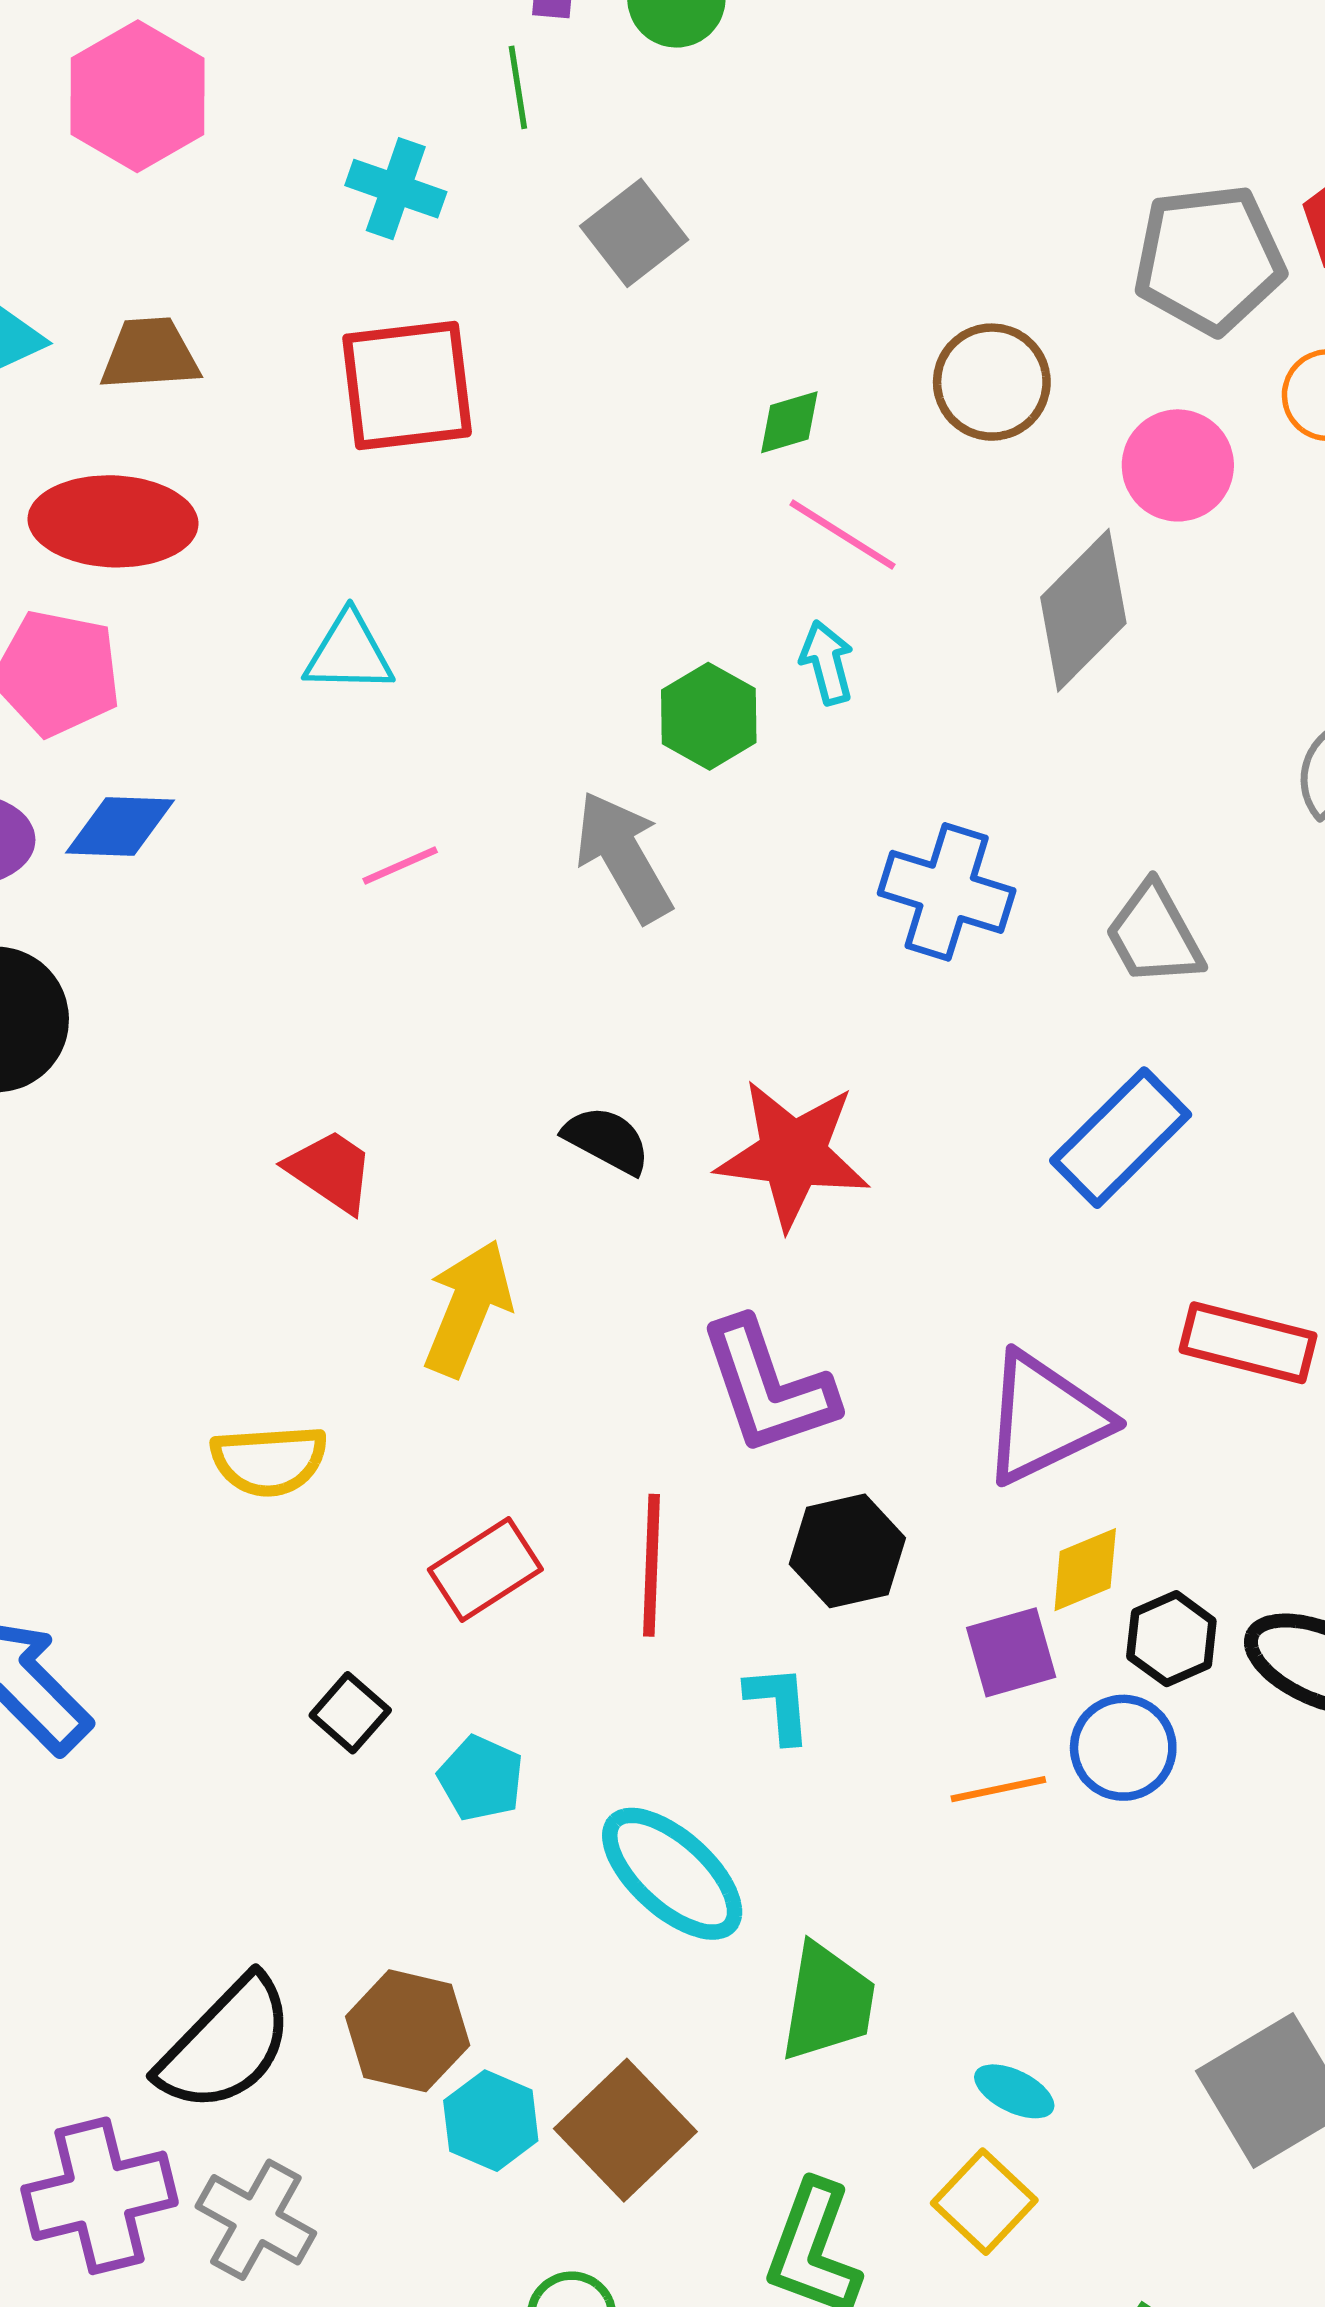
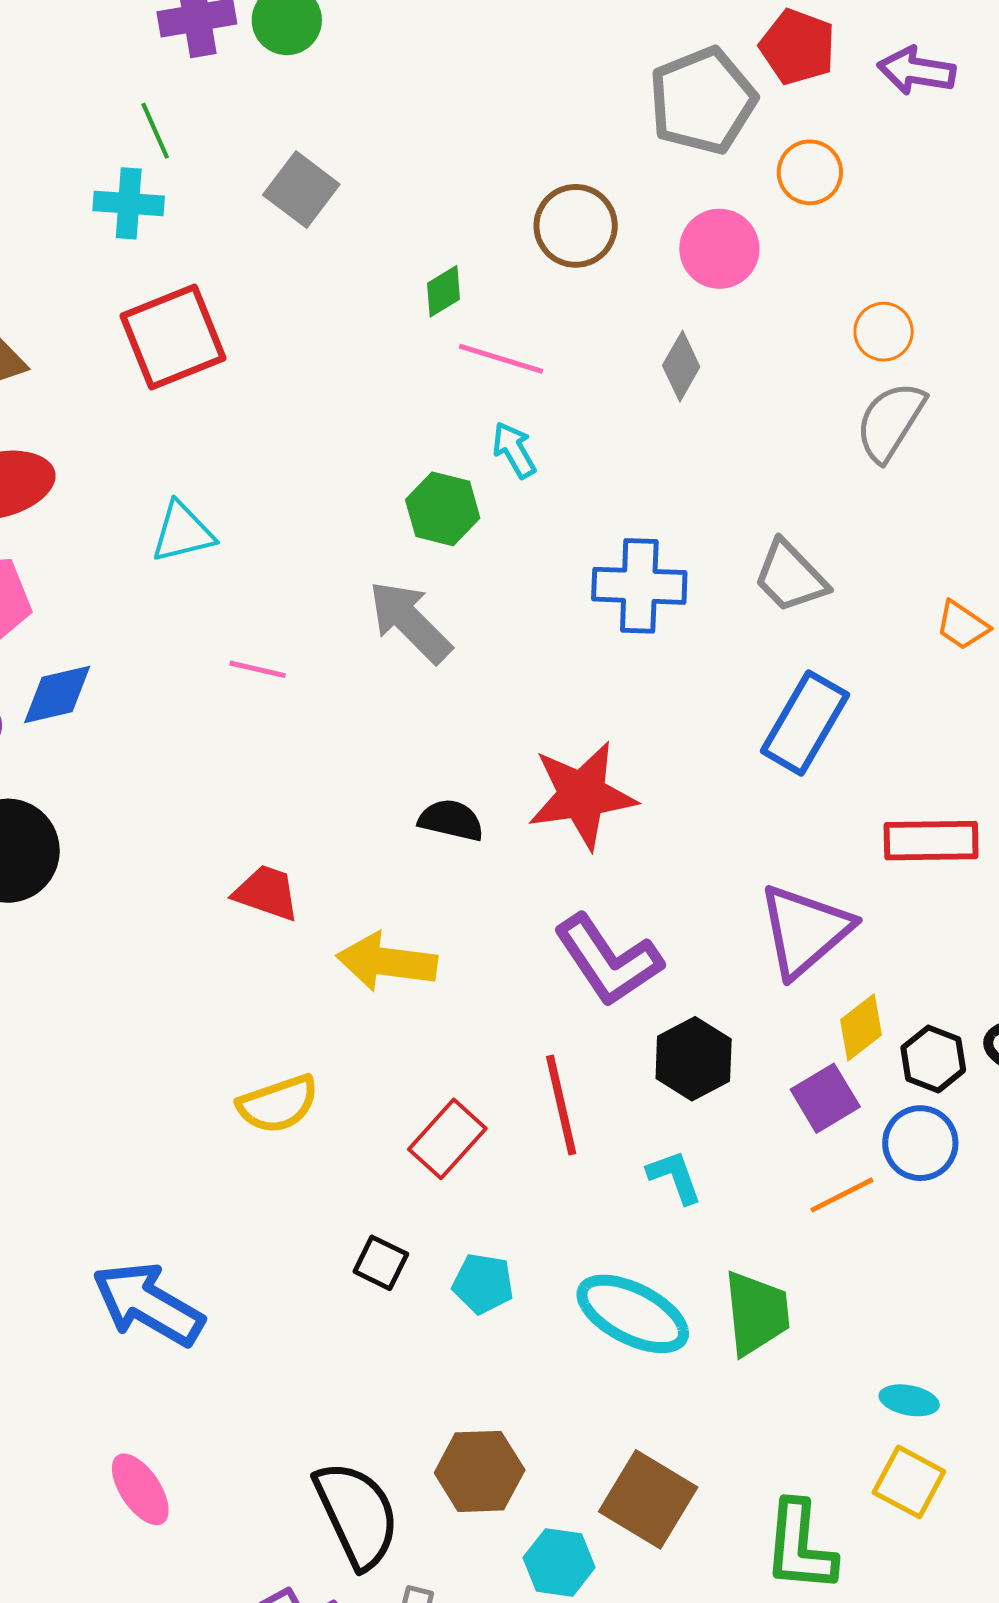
green line: (518, 87) -> (155, 131), moved
gray diamond: (1083, 610) -> (681, 366), size x0.6
pink line: (400, 865) -> (258, 669), turned 52
yellow arrow: (468, 1308) -> (387, 962), turned -90
green trapezoid: (828, 2002) -> (757, 1313), moved
black semicircle: (226, 2044) -> (357, 1514), turned -54
cyan hexagon: (491, 2121) -> (559, 1563), moved

